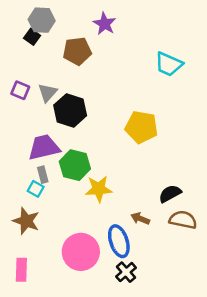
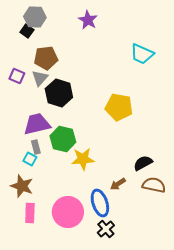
brown pentagon: (77, 51) -> (46, 58), moved
brown arrow: (140, 219) -> (118, 184), turned -56
pink rectangle: (21, 270) -> (30, 213), moved

